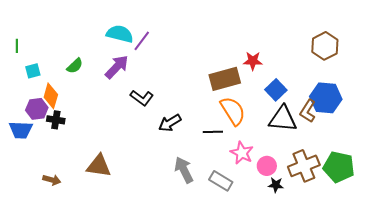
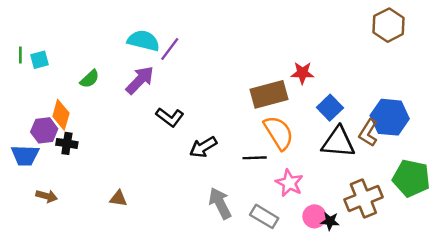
brown hexagon: (325, 46) -> (389, 25), moved
cyan square: (33, 71) -> (39, 60), moved
brown triangle: (99, 166) -> (118, 198), size x0.6
pink circle: (267, 166) -> (314, 216), moved
green pentagon: (339, 167) -> (411, 178), moved
brown arrow: (52, 180) -> (47, 196), moved

